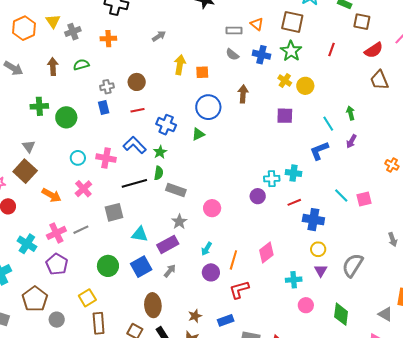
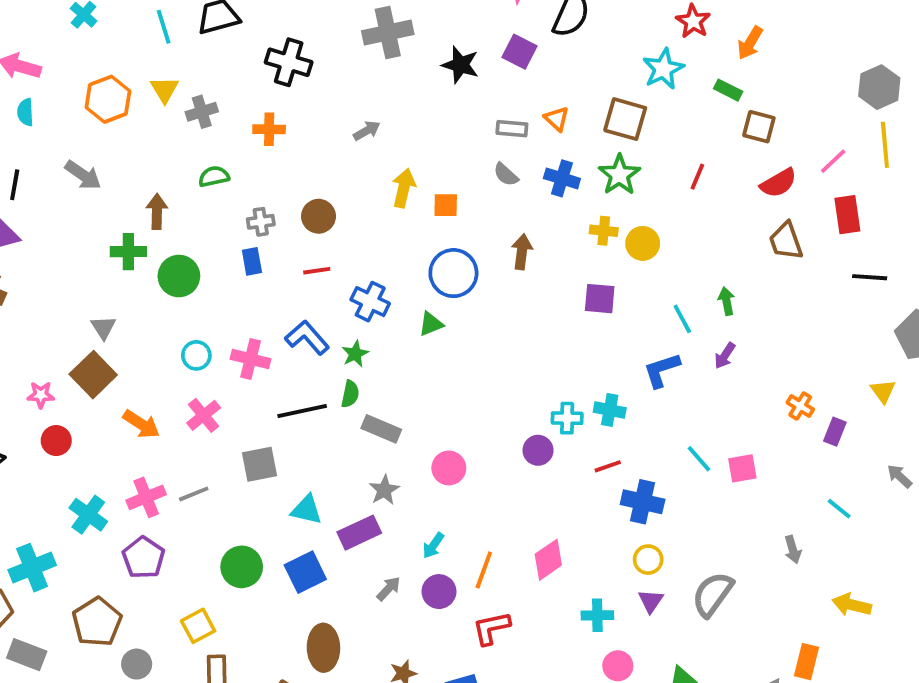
brown arrow: (53, 67) -> (157, 212), moved
yellow cross: (285, 80) -> (604, 231), turned -32
gray arrow: (170, 271) -> (389, 589), moved

